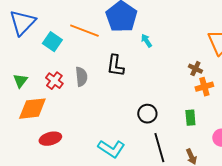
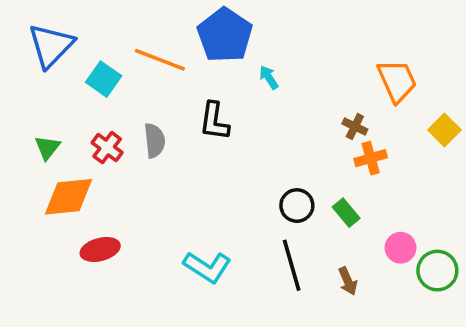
black circle: (147, 114) -> (297, 206), moved
green rectangle: (190, 118) -> (346, 213), turned -35

